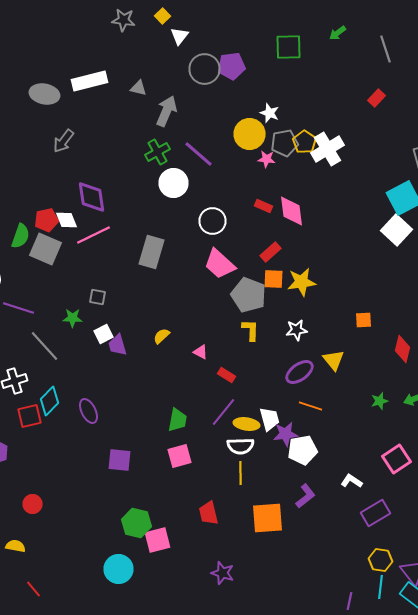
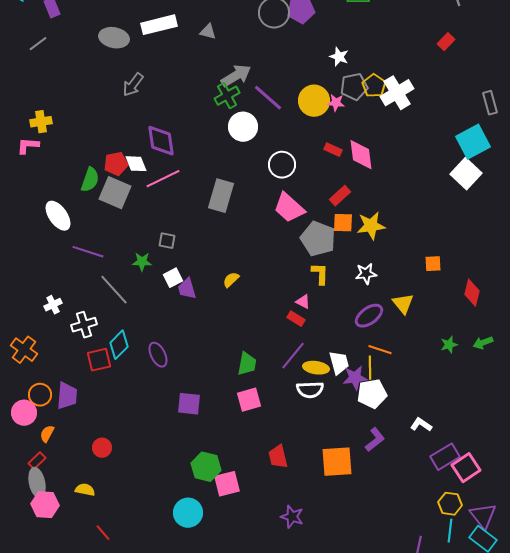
gray arrow: (166, 111) -> (236, 76), moved, turned 36
yellow circle: (250, 134) -> (314, 101), moved
pink triangle: (200, 352) -> (303, 302), moved
pink square: (396, 459) -> (466, 468), moved
yellow line: (240, 473) -> (370, 368), moved

